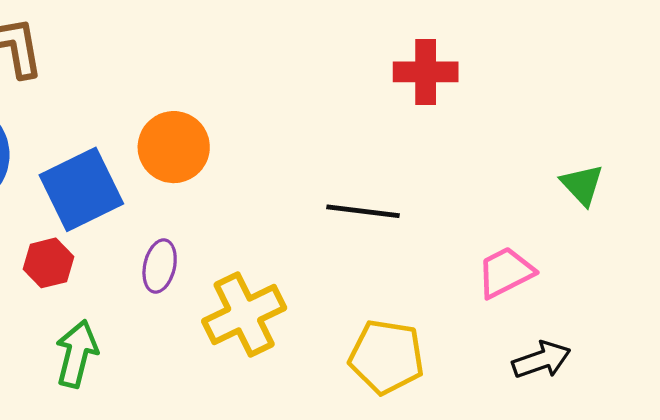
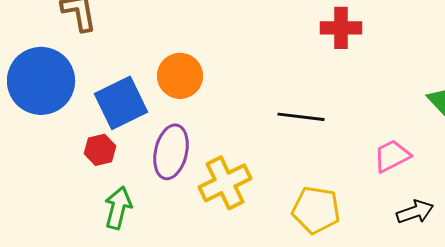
purple ellipse: (160, 266) -> (171, 152), size x1.6

